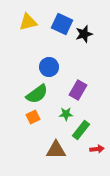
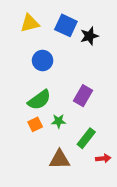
blue circle: (49, 67) -> (43, 61), moved
green star: (66, 114) -> (58, 121), moved

